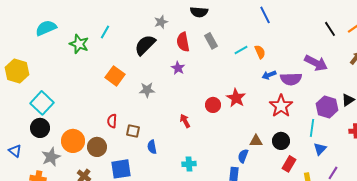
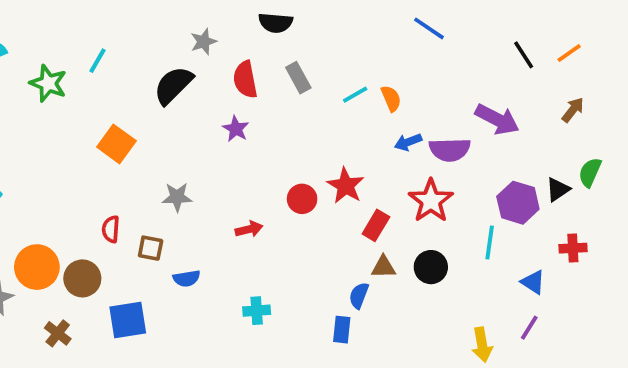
blue line: (265, 15) -> (429, 28), moved, turned -30
gray star: (147, 90) -> (177, 197), moved
red arrow: (185, 121) -> (249, 229), turned 104
blue semicircle: (152, 147) -> (187, 278), turned -88
blue triangle: (320, 149) -> (533, 282), moved, turned -40
red rectangle: (289, 164) -> (376, 225), moved

